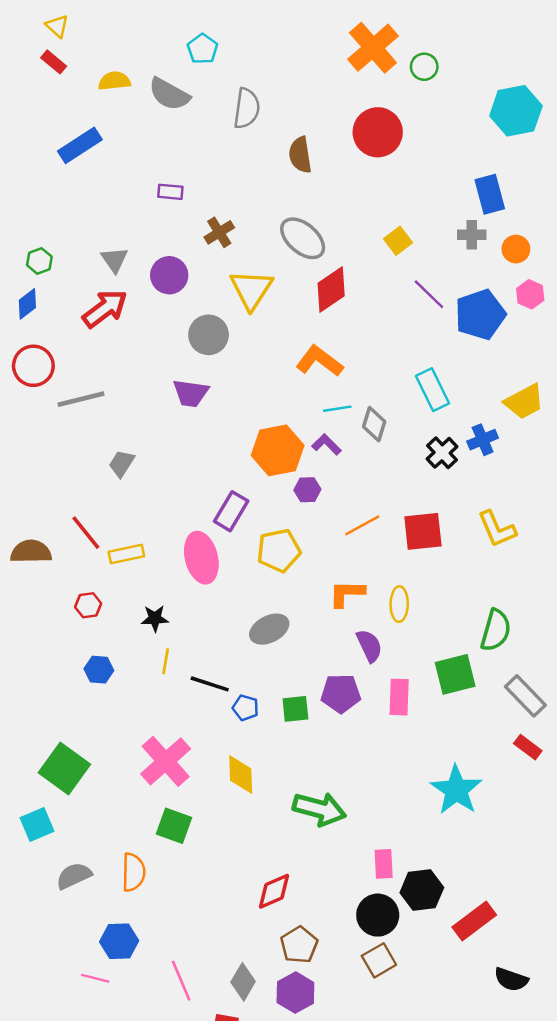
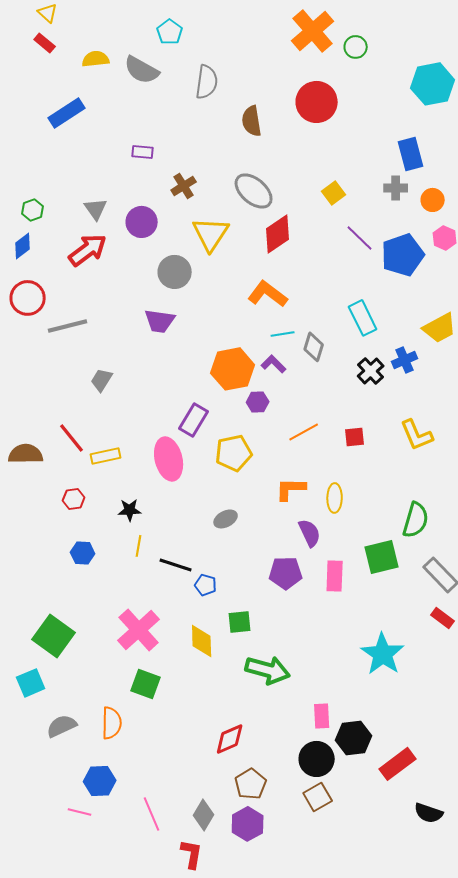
red square: (423, 531) -> (355, 437), size x0.6
gray ellipse: (269, 629) -> (226, 519), size x0.7
green square: (295, 709) -> (240, 622), moved

